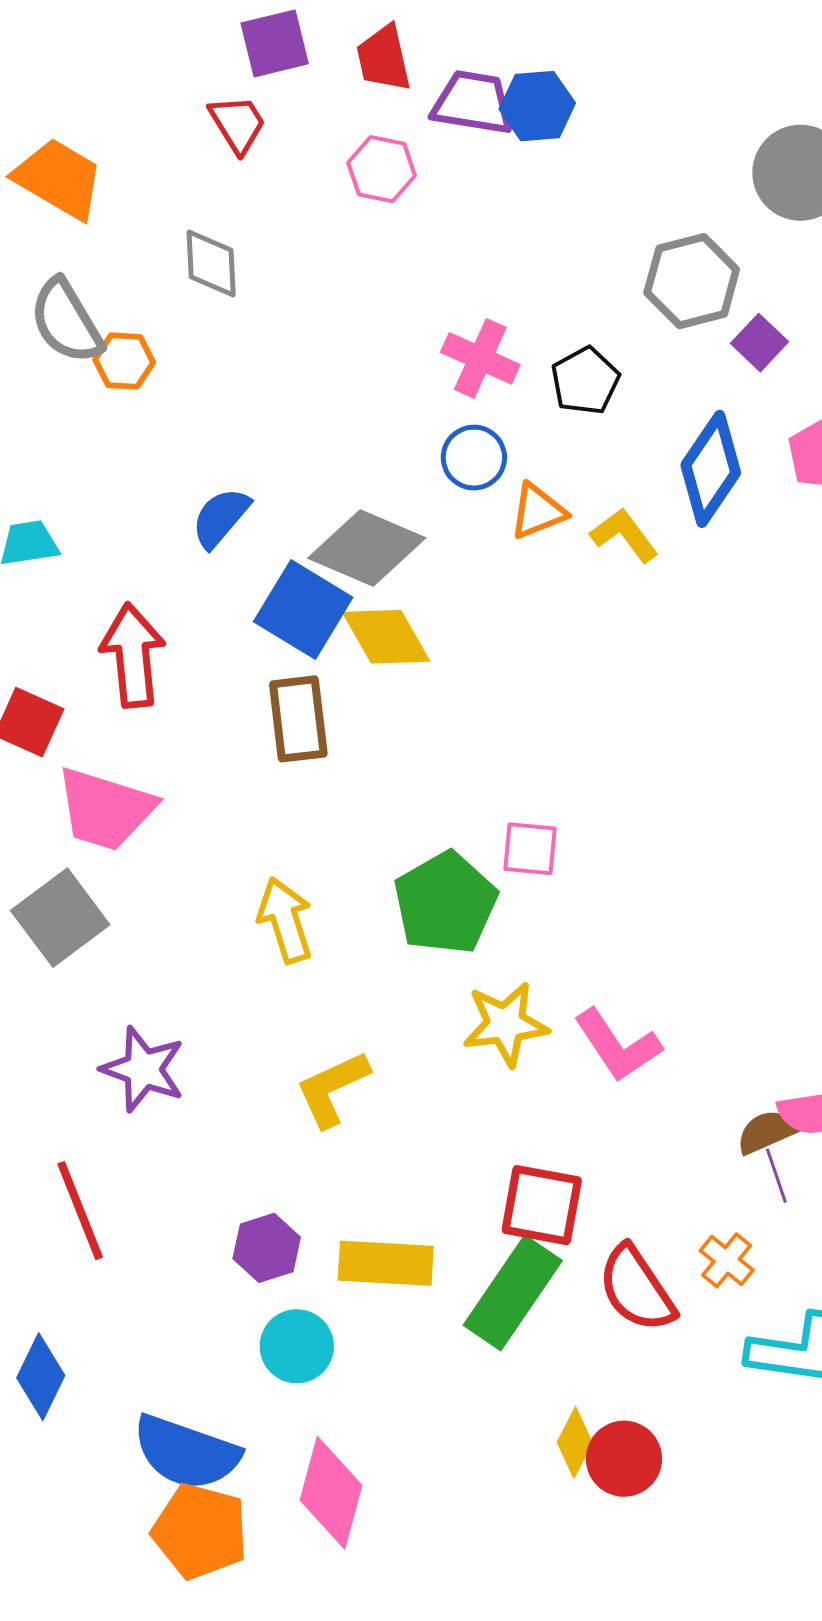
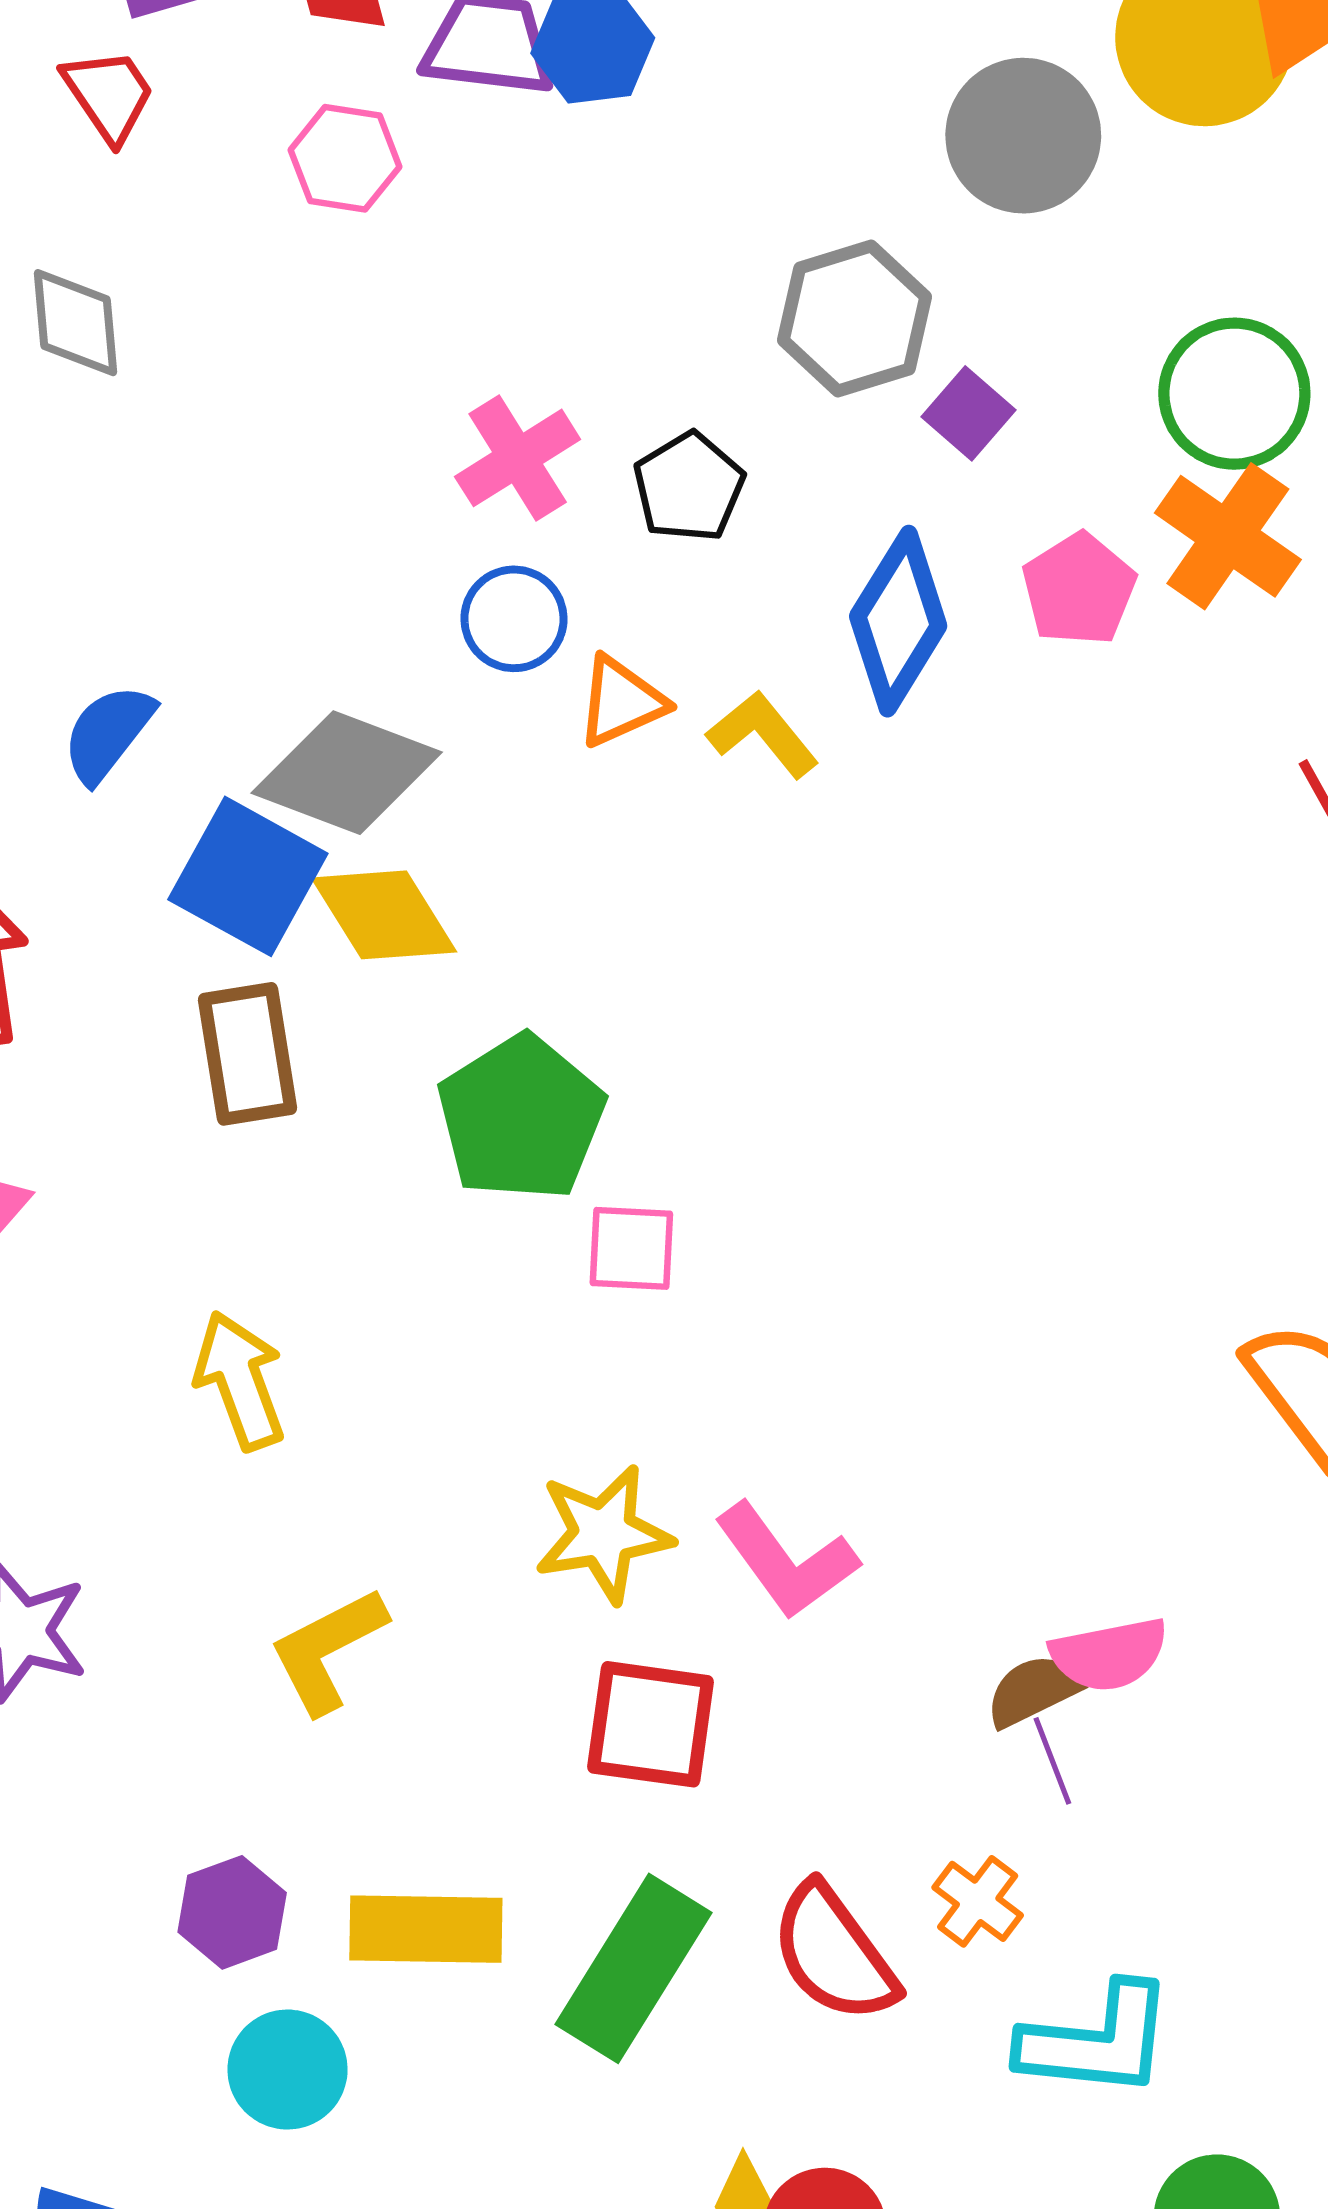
pink cross: (480, 358) -> (518, 458), turned 36
green pentagon: (445, 903) -> (521, 1118), moved
red square: (542, 1205) -> (651, 1724), moved

